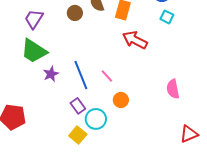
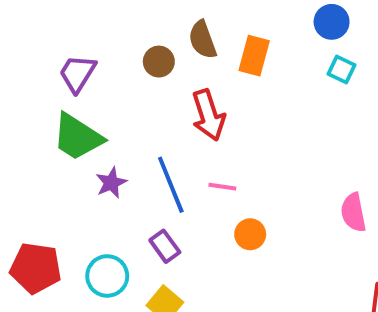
red arrow: (135, 40) -> (208, 115), moved, turned -135
pink line: (107, 76) -> (222, 187), turned -40
cyan circle: (96, 119) -> (107, 276), moved

